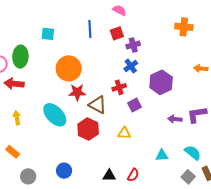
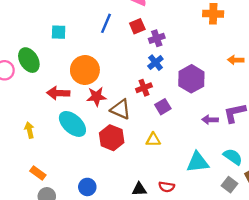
blue line: (90, 29) -> (106, 23), turned 30
green ellipse: (20, 57) -> (29, 60), turned -30
red arrow: (14, 84) -> (58, 93), moved
orange rectangle: (13, 152) -> (38, 173), moved
cyan triangle: (162, 155) -> (198, 162), size x1.5
red semicircle: (133, 175) -> (167, 187), turned 72

